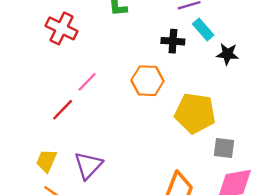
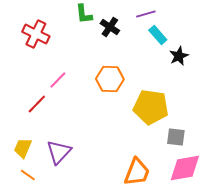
black cross: (173, 41) -> (110, 27), moved, turned 30
black star: (228, 54) -> (179, 56), turned -30

